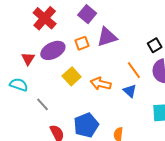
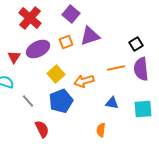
orange line: (134, 70) -> (116, 68), turned -66
orange arrow: (101, 84) -> (84, 81), turned -30
blue triangle: (130, 91) -> (112, 103), moved, turned -32
blue pentagon: (86, 125) -> (61, 101), moved

